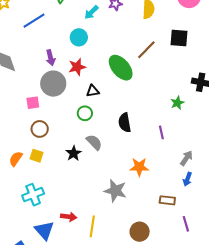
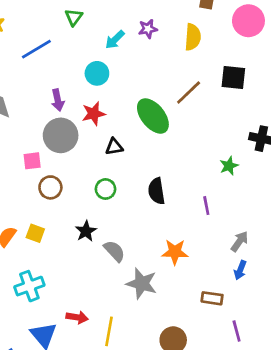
green circle: (85, 113) -> (105, 189), moved
brown circle: (40, 129) -> (50, 187), moved
gray semicircle: (94, 142) -> (114, 251), moved

